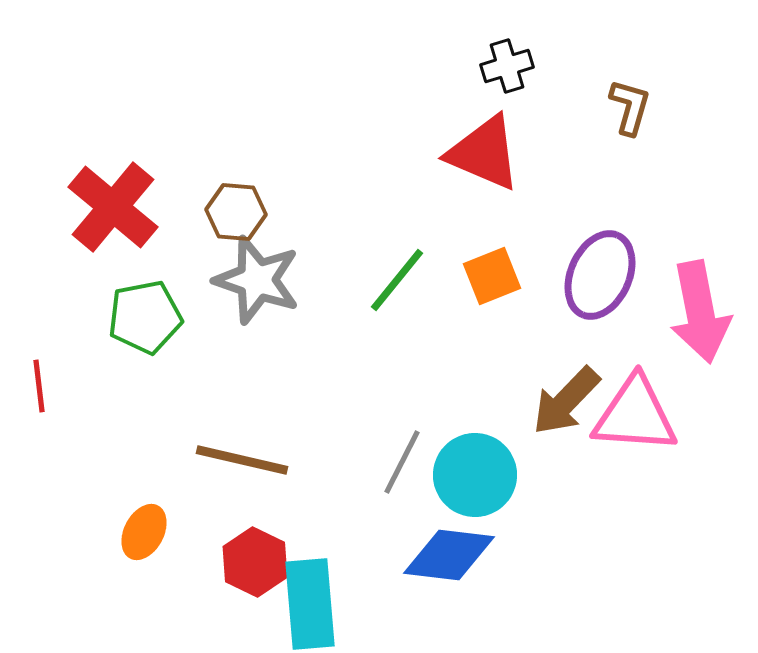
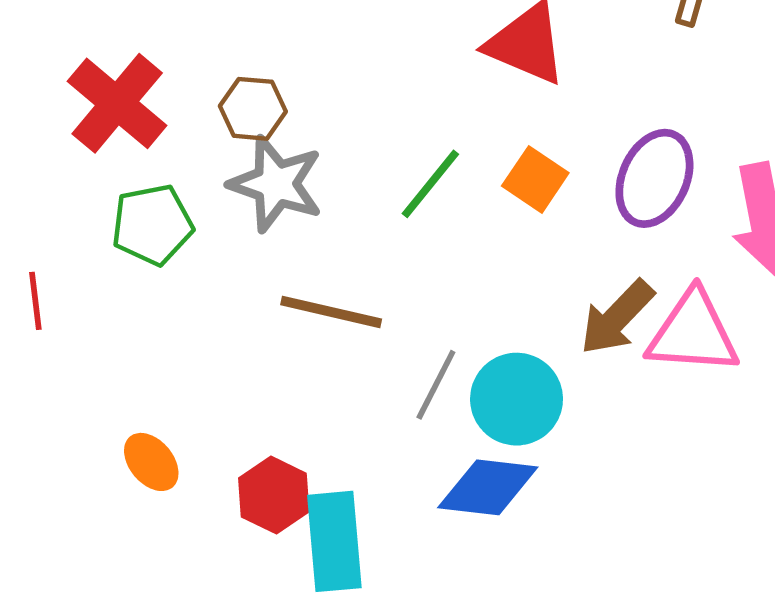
orange square: (492, 276) -> (535, 179), turned -34
brown line: (242, 460) -> (331, 312), moved
orange ellipse: (144, 532) -> (151, 462), turned -68

